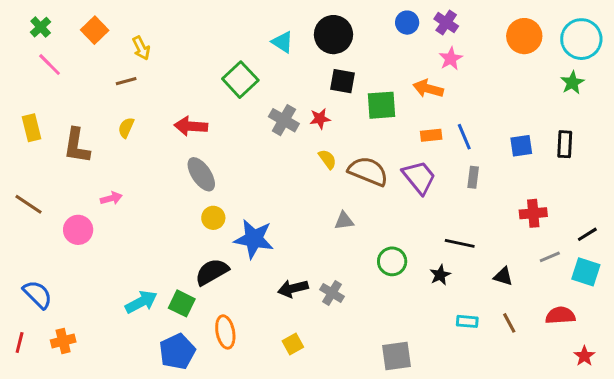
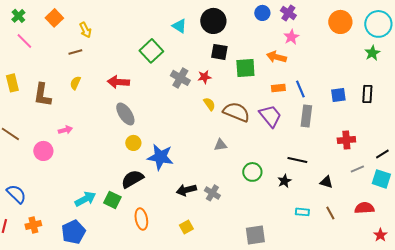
gray rectangle: (473, 177) -> (306, 116), size x1.5
blue pentagon: (177, 352) -> (73, 232), moved

